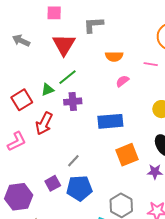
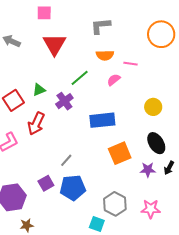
gray L-shape: (93, 25) -> (101, 26), moved
pink line: (151, 64) -> (131, 64), moved
green line: (68, 77) -> (80, 78), moved
purple cross: (73, 102) -> (64, 101), turned -30

